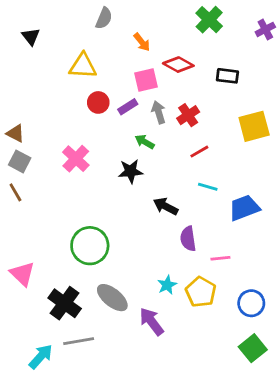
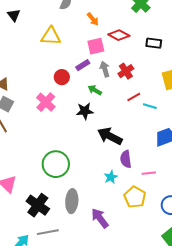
red circle: (98, 102) -> (62, 77), moved
cyan line: (208, 187) -> (150, 106), moved
black arrow: (166, 206) -> (110, 136), size x1.4
cyan star: (167, 285) -> (111, 177), moved
gray ellipse: (112, 298) -> (72, 201), turned 55

